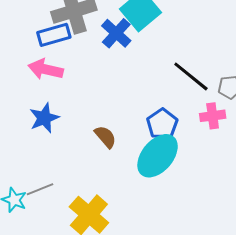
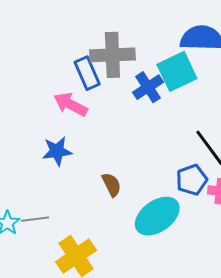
blue rectangle: (54, 35) -> (87, 73), turned 68
blue pentagon: (162, 124) -> (192, 180), moved

